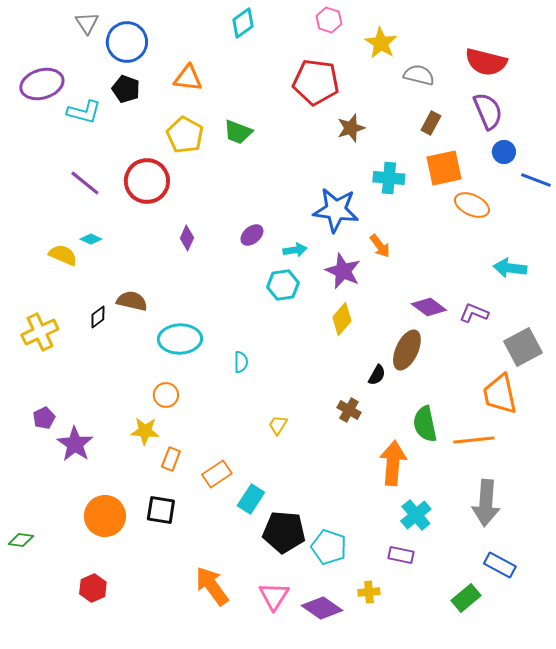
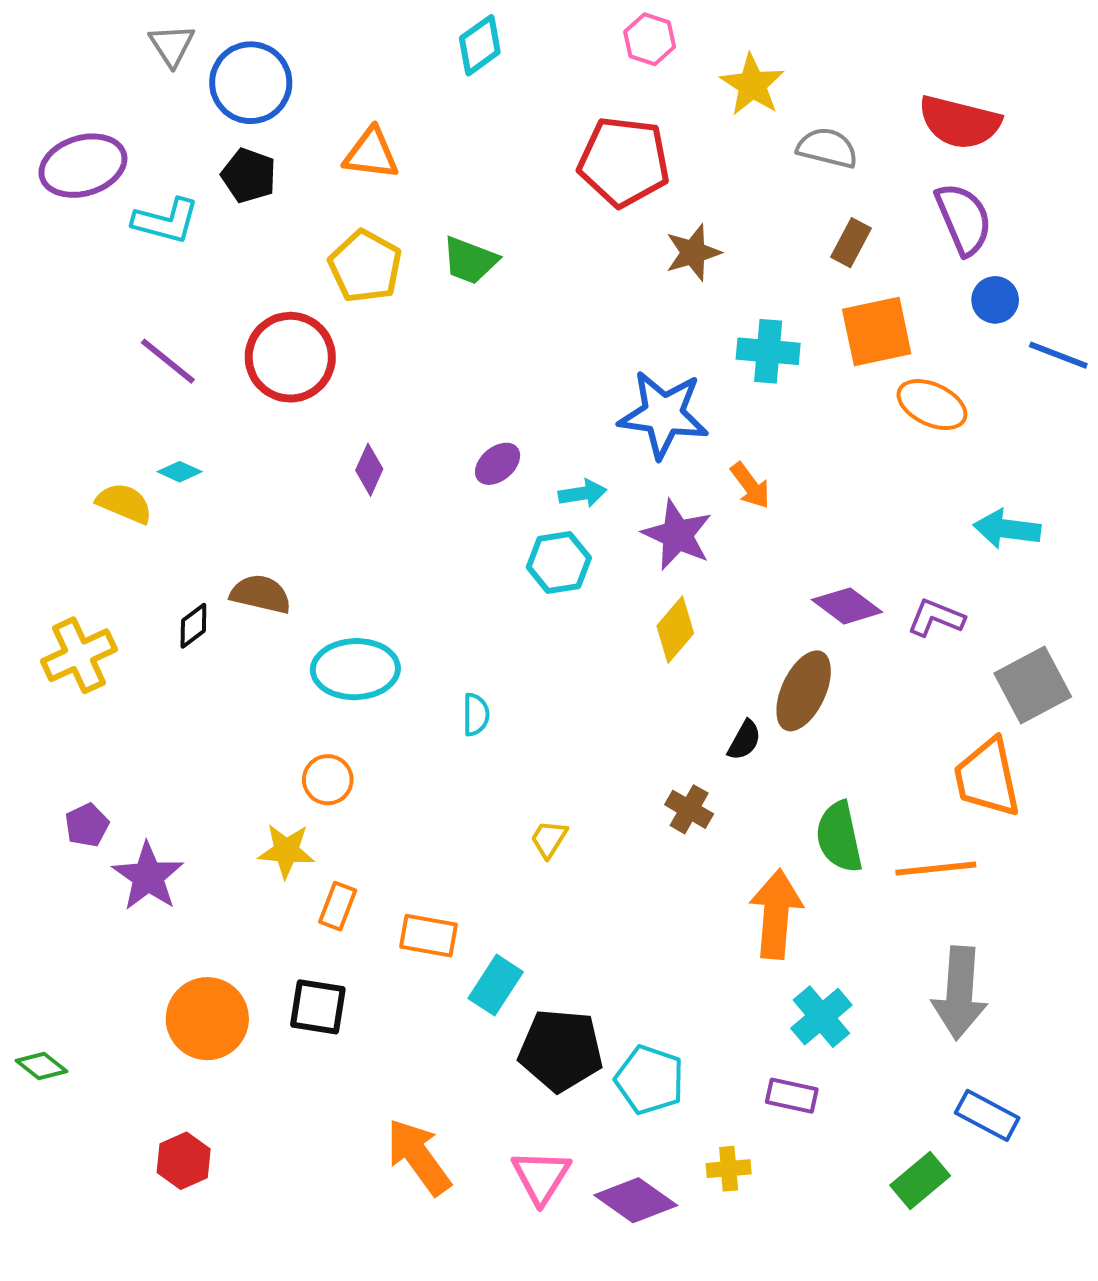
orange rectangle: (217, 474) -> (428, 936), turned 44
green diamond: (21, 540) -> (41, 1066), turned 30

